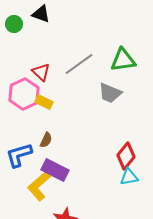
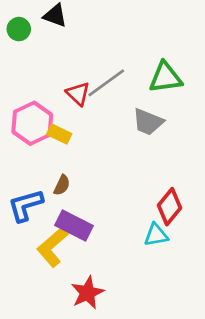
red triangle: (41, 72) -> (78, 94), moved
cyan triangle: (129, 177) -> (156, 235), moved

